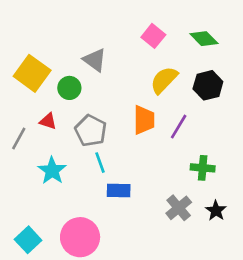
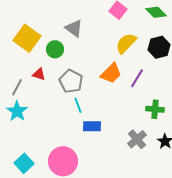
orange trapezoid: (144, 120) -> (111, 73), turned 45
cyan star: (52, 171) -> (17, 111), moved

